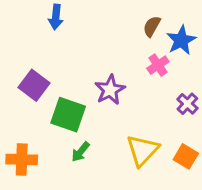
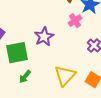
green square: (68, 115) -> (17, 53), turned -30

